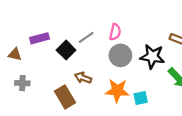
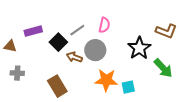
gray circle: (120, 55) -> (95, 50), moved
black star: (152, 56) -> (139, 48), turned 30
brown arrow: (83, 78) -> (74, 57), moved

